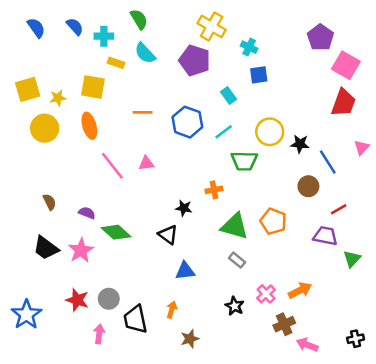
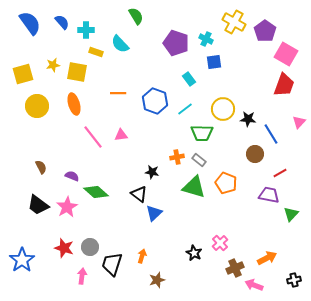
green semicircle: (139, 19) -> (136, 16), moved
yellow cross: (212, 27) -> (234, 22), moved
blue semicircle: (36, 28) -> (30, 23), size x1.4
purple pentagon: (195, 60) -> (176, 43), moved
yellow star: (58, 98) -> (53, 65), moved
gray rectangle: (237, 260) -> (199, 160), moved
blue triangle: (185, 271) -> (154, 213), moved, turned -36
orange arrow: (300, 290) -> (267, 258), moved
black trapezoid: (135, 319) -> (112, 264), turned 30

